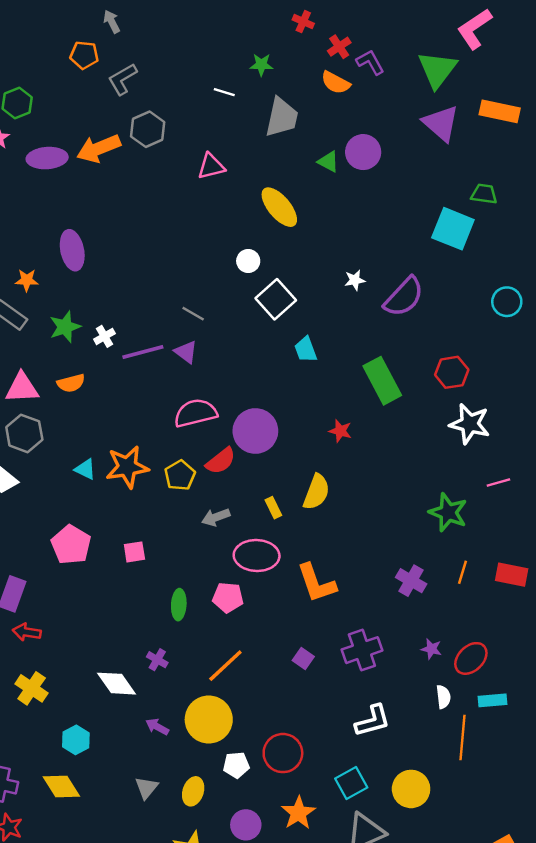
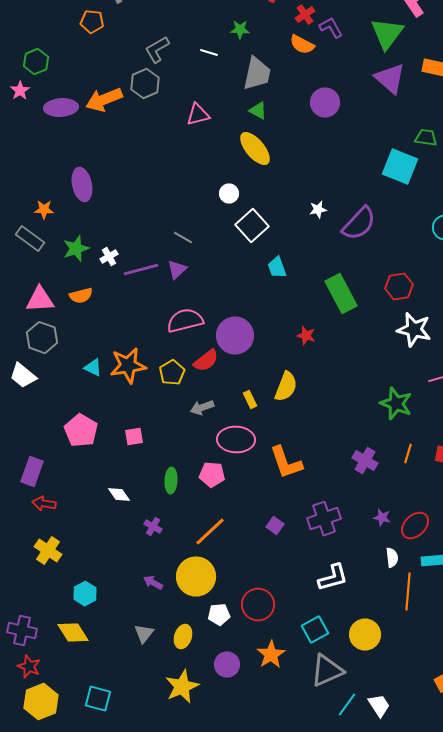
gray L-shape: (122, 79) -> (157, 50), moved
green triangle: (328, 162) -> (258, 111), moved
purple triangle: (186, 352) -> (177, 270), turned 40
white diamond: (117, 684) -> (119, 495), moved, size x0.7

